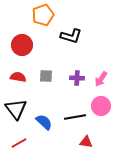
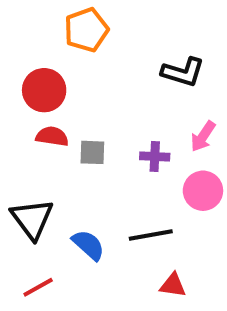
black L-shape: (71, 36) -> (183, 72), moved
red semicircle: (18, 77) -> (52, 136), moved
pink arrow: (101, 79) -> (203, 136), moved
pink circle: (101, 106) -> (203, 191), moved

